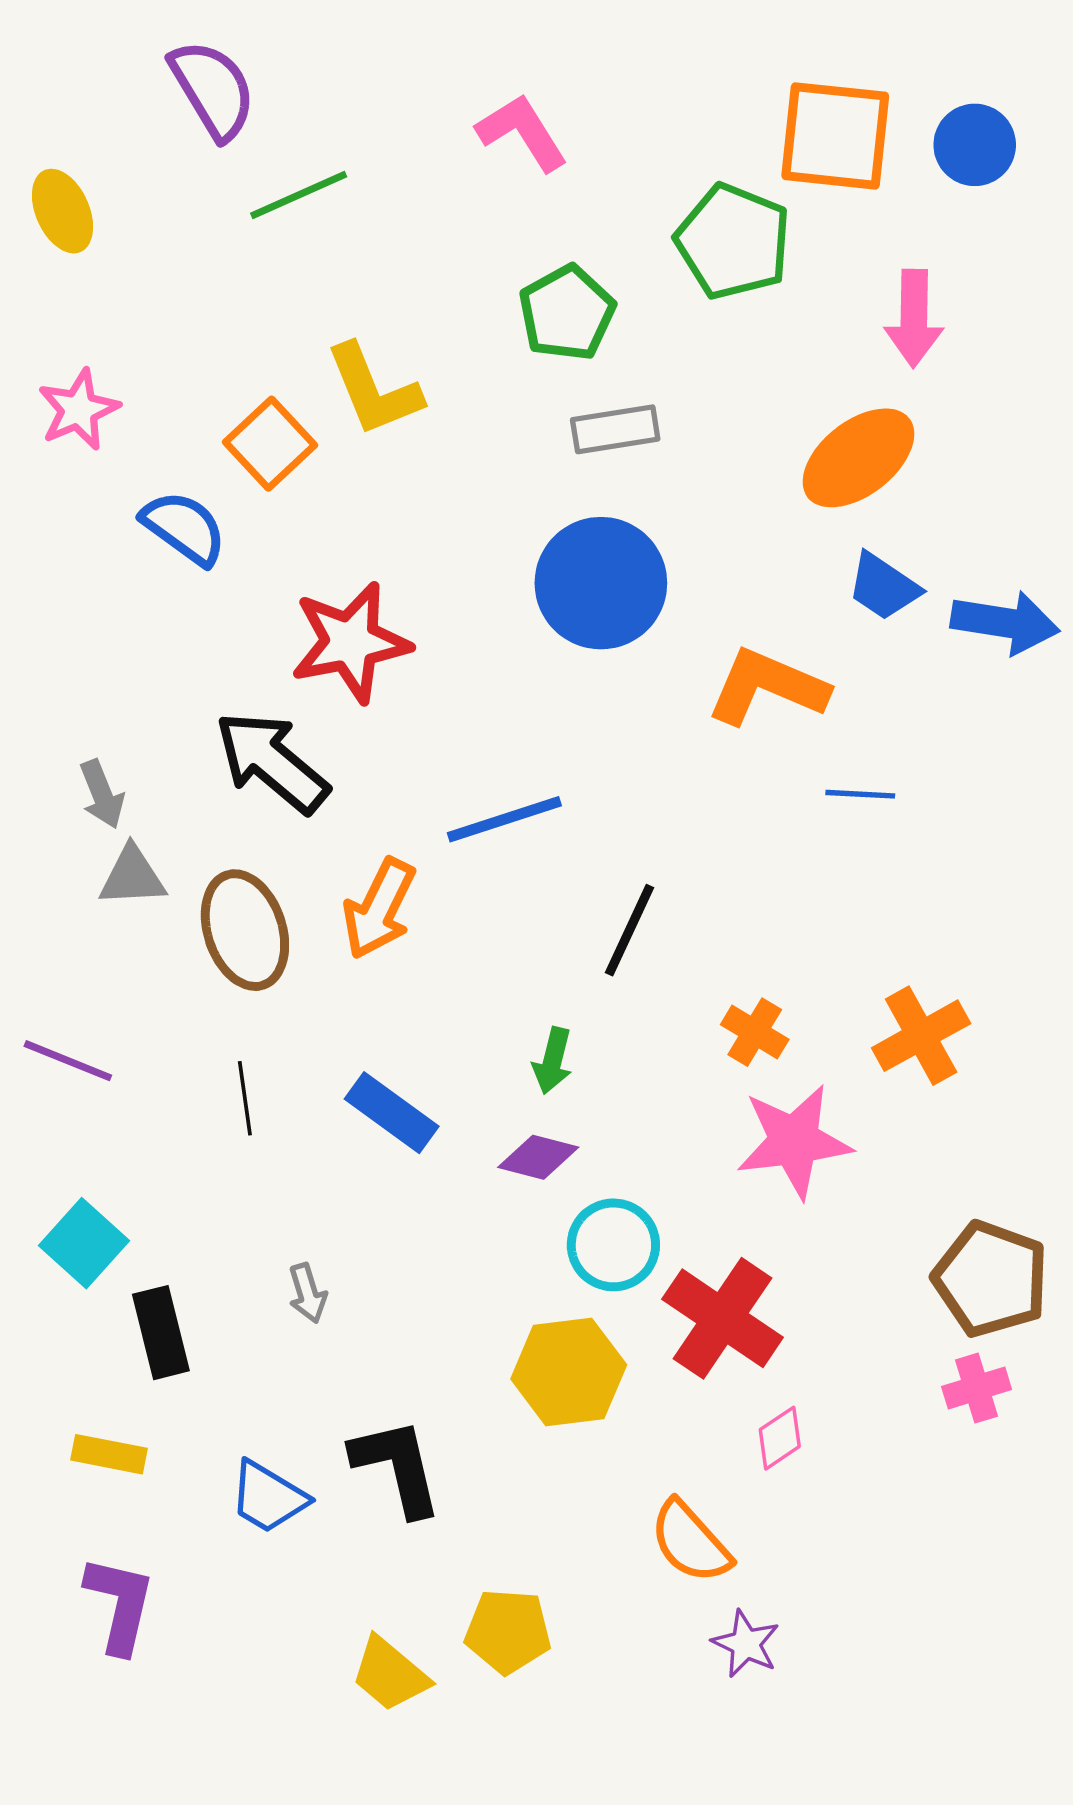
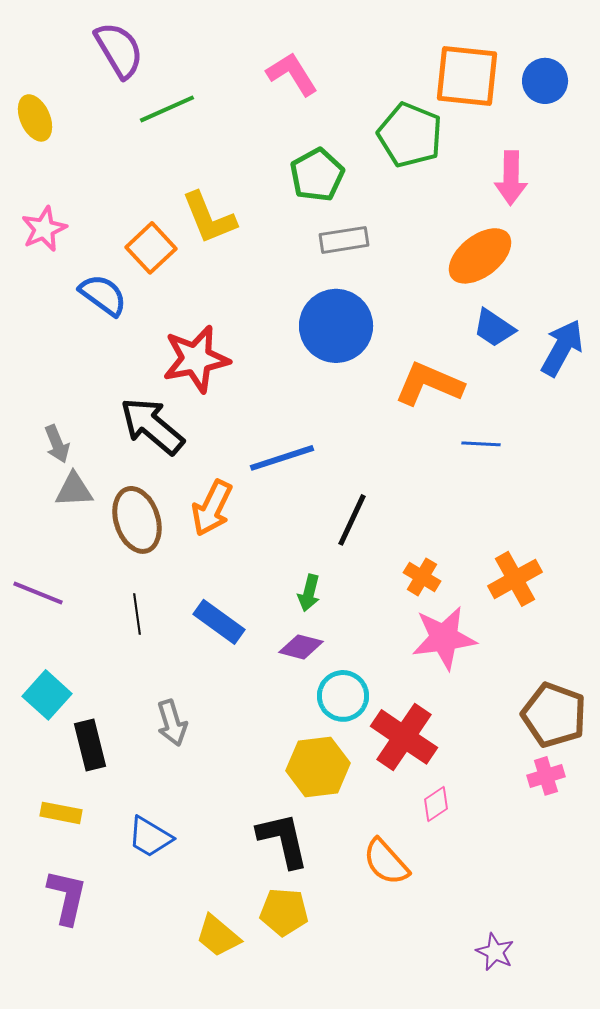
blue arrow: (1005, 622) -> (562, 348), turned -70
gray arrow: (308, 1293) -> (172, 723), size x1.4
black L-shape: (397, 1467) -> (283, 840), moved
purple star: (746, 1644) -> (495, 952), moved

